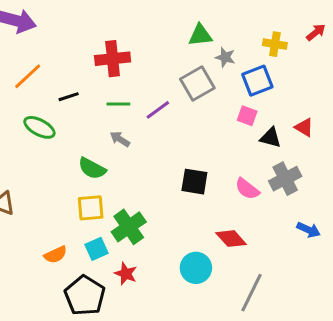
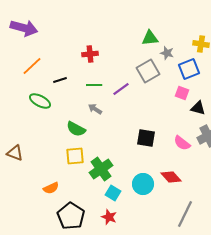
red cross: (113, 59) -> (90, 54), size x0.7
cyan square: (96, 249) -> (113, 193), moved, turned -35
cyan circle: (196, 268) -> (143, 184), moved
red star: (126, 274) -> (109, 217), moved

